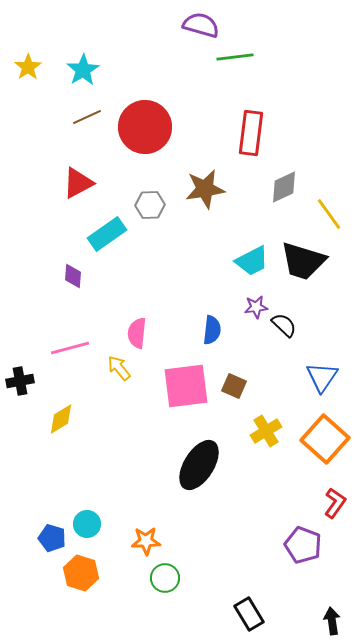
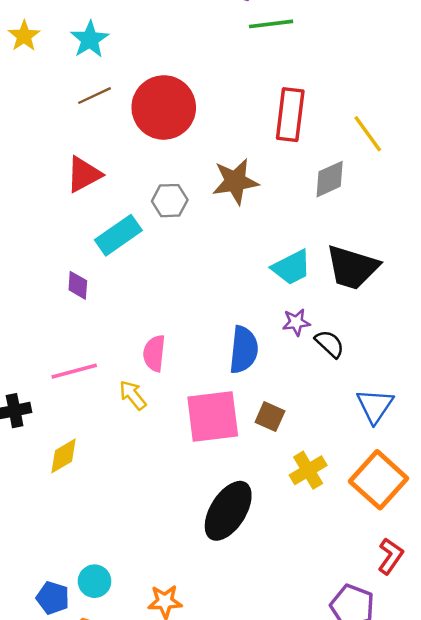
yellow line: (329, 214) -> (368, 134), moved
blue semicircle: (212, 330) -> (244, 350), size x1.4

